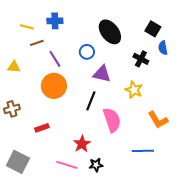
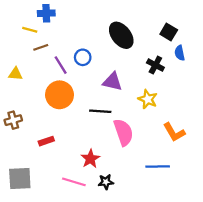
blue cross: (55, 21) -> (46, 13), moved
blue circle: (87, 52) -> (83, 57), moved
black line: (91, 101) -> (100, 111), turned 72
gray square: (18, 162) -> (20, 179), turned -30

